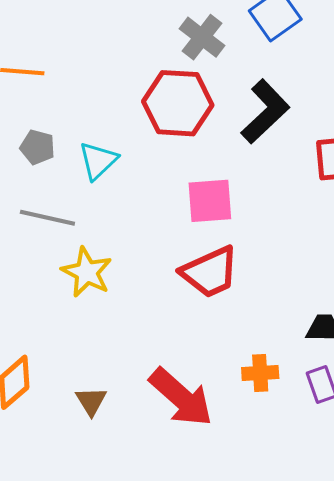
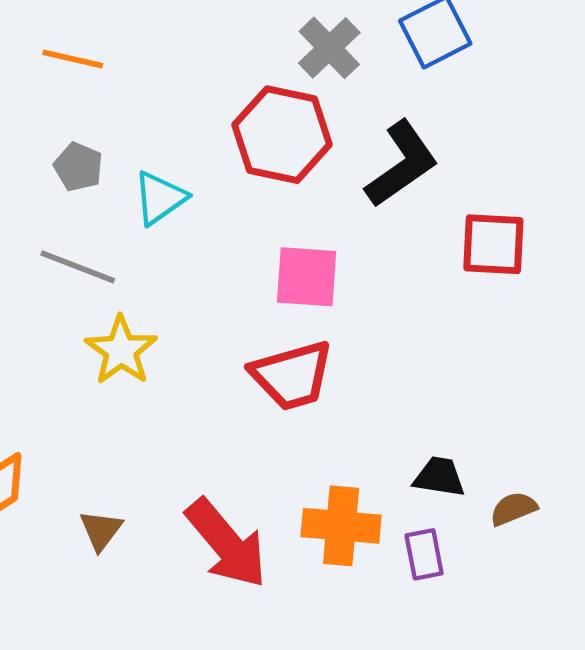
orange cross: (260, 373) -> (341, 526), size x1.5

